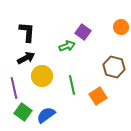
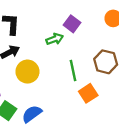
green line: (72, 85) -> (73, 70), moved

